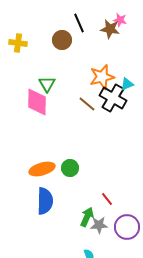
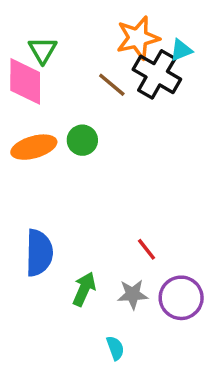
green circle: (70, 168) -> (82, 140), moved
orange ellipse: (42, 169) -> (34, 147), moved
green arrow: (87, 217) -> (84, 289), moved

